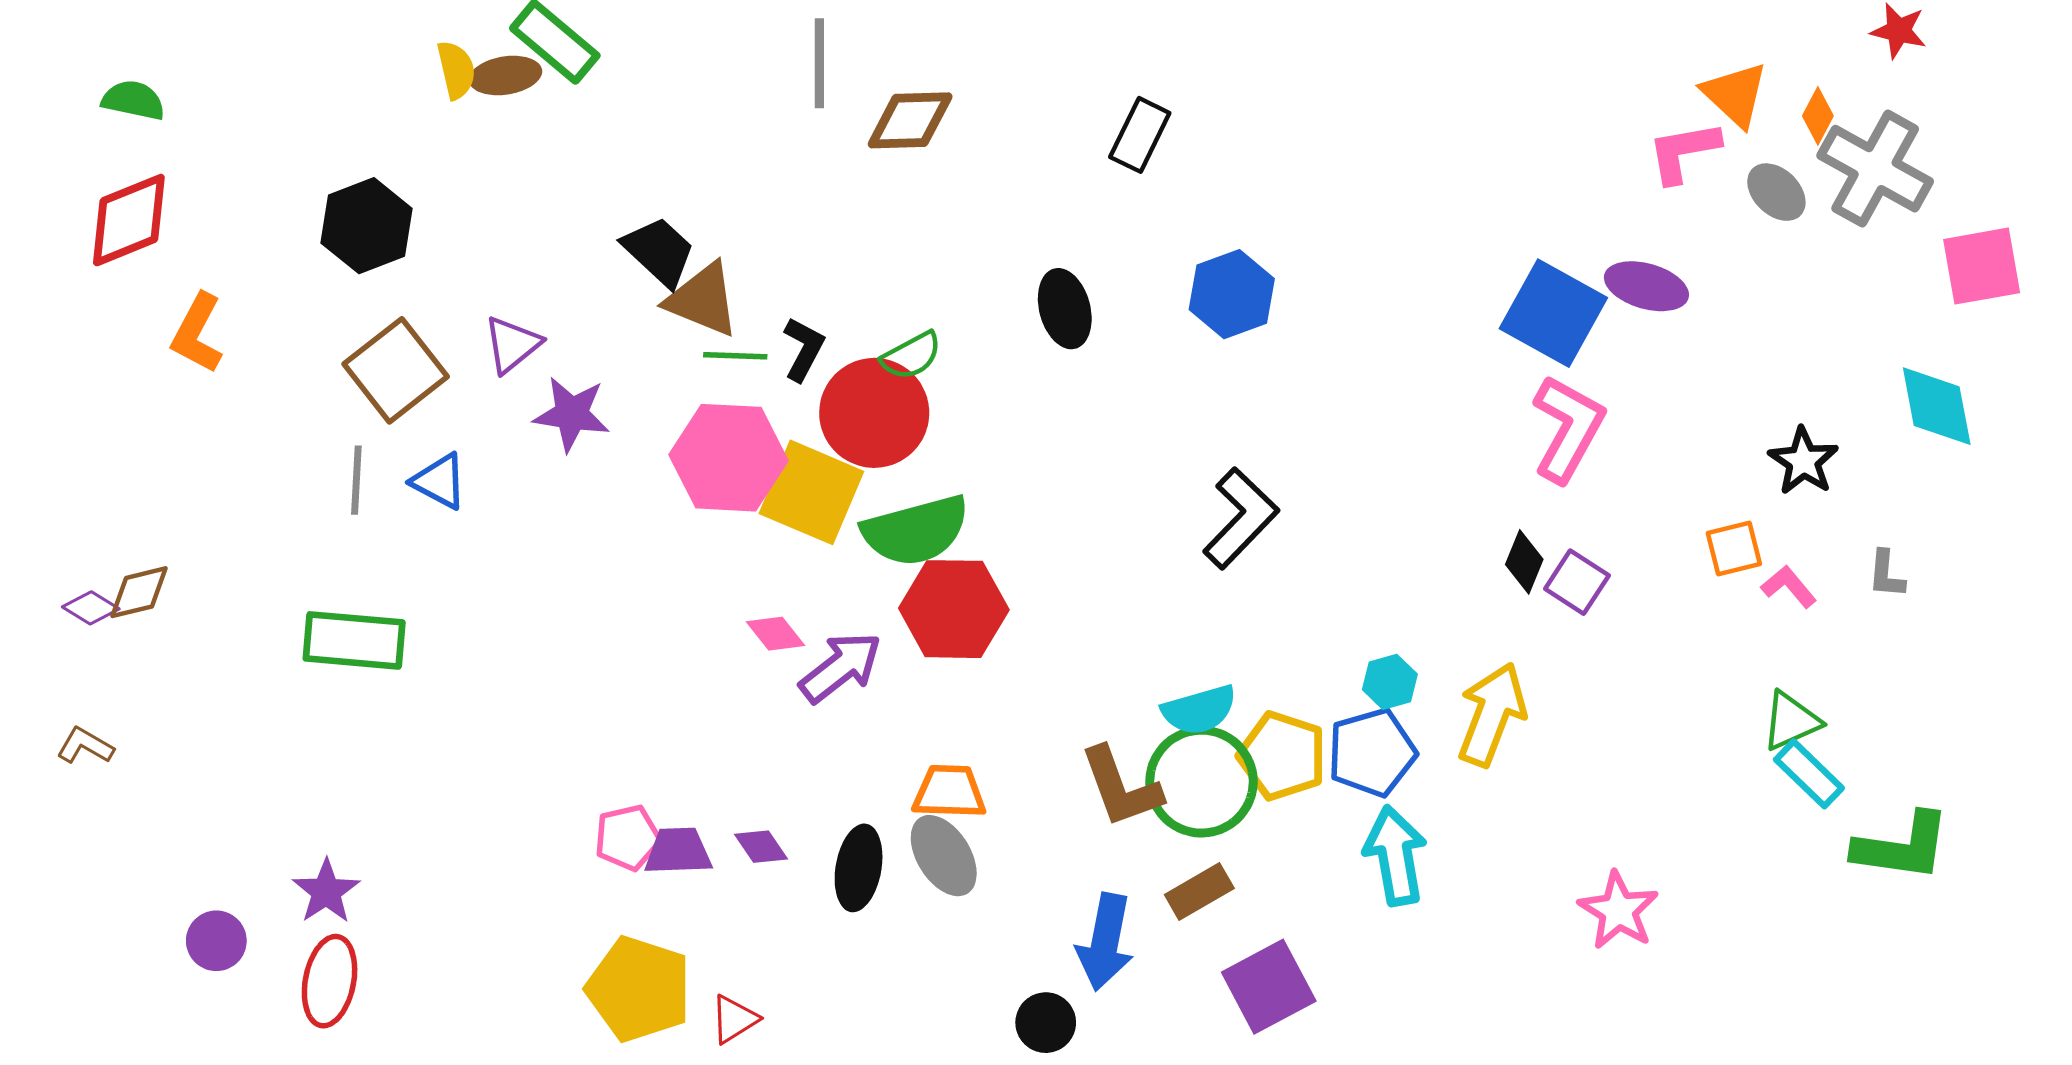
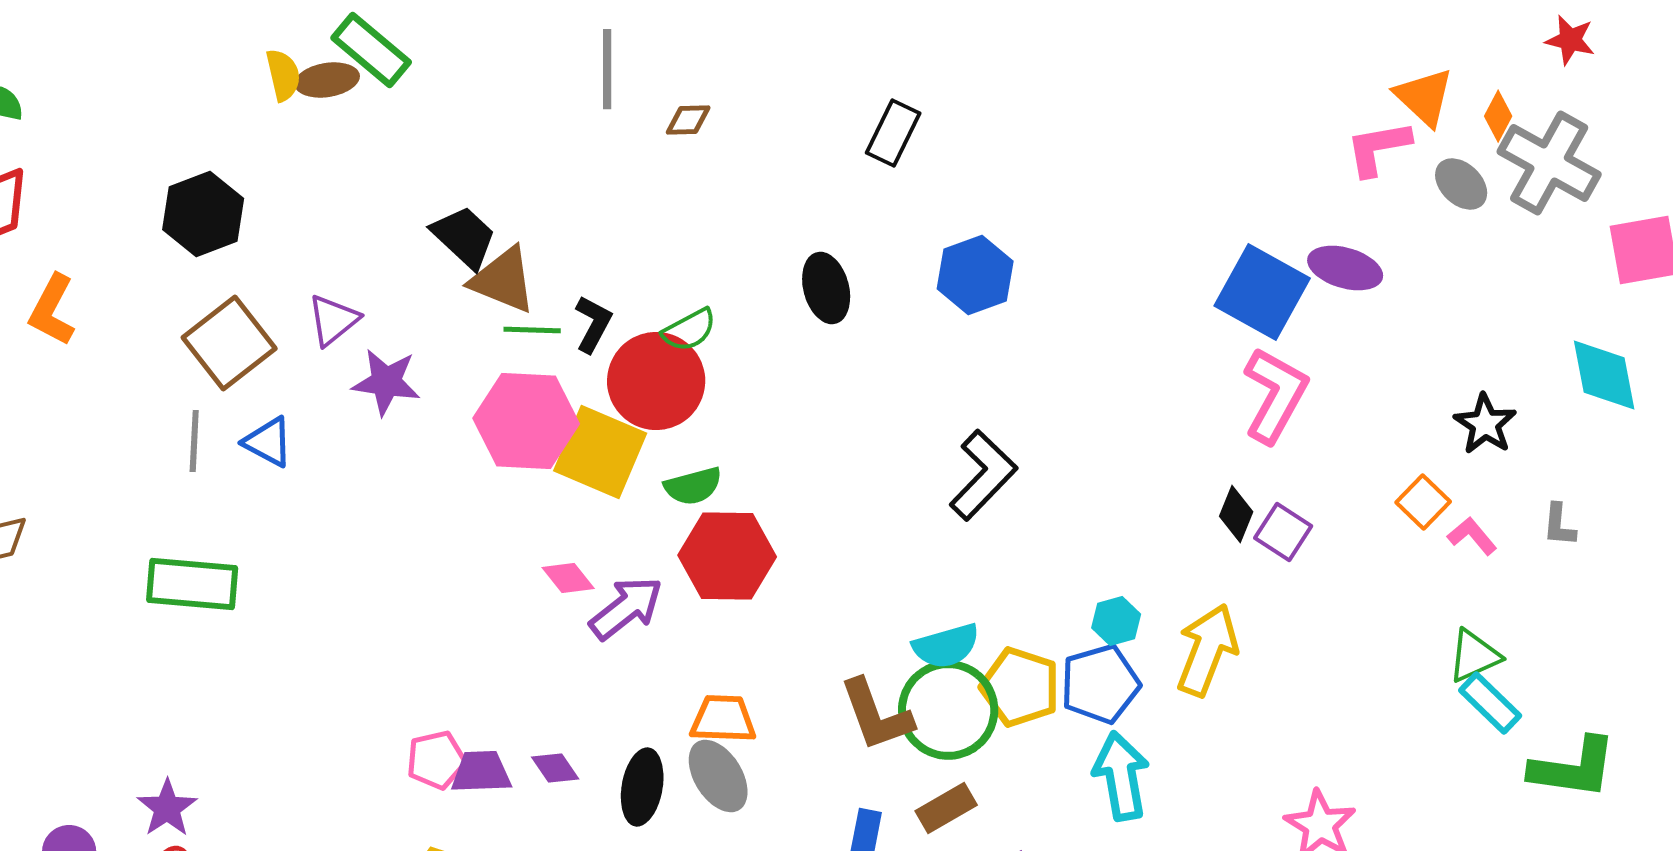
brown diamond: (910, 120) -> (688, 120), size x0.6
green semicircle: (916, 531) -> (693, 486), size x0.6
orange square: (1734, 548) -> (1423, 502), turned -32

